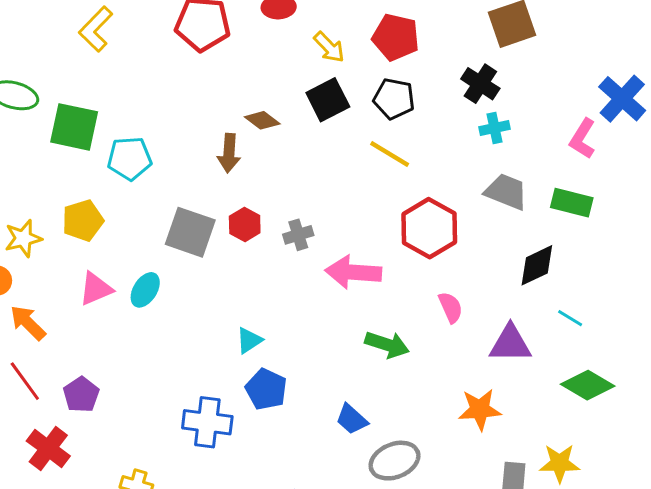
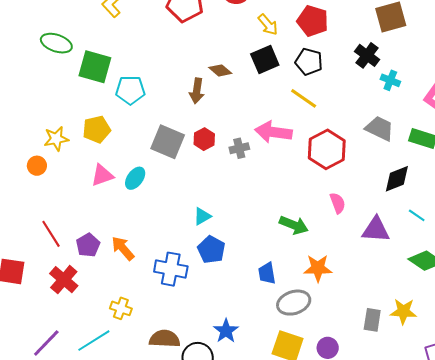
cyan cross: (495, 128) -> (390, 80), moved, turned 30
pink arrow: (353, 272) -> (273, 132), moved
orange arrow: (28, 323) -> (123, 248), moved
orange star: (480, 409) -> (318, 268), moved
blue trapezoid: (352, 419) -> (267, 273), turned 35

